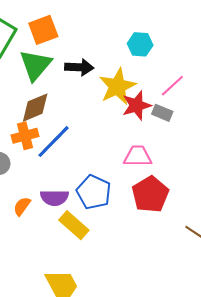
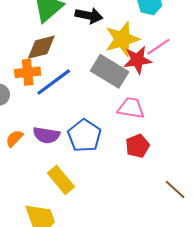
pink line: (172, 86) -> (158, 47), moved
gray rectangle: (162, 113) -> (110, 71), moved, size x1.8
red pentagon: (150, 194) -> (138, 146), size x0.7
yellow rectangle: (74, 225) -> (61, 180), moved

